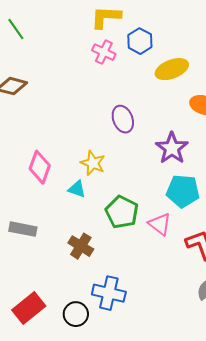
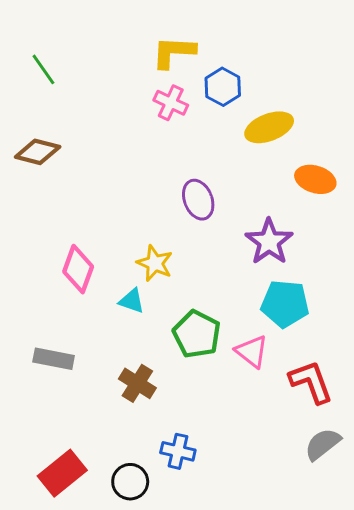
blue cross: (109, 293) -> (178, 451), size x0.7

